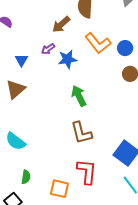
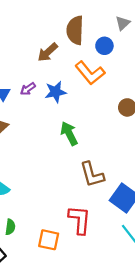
blue circle: (125, 48) -> (104, 46), moved
purple arrow: (48, 49) -> (28, 89), moved
brown L-shape: (81, 133) -> (92, 175), moved

